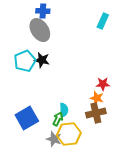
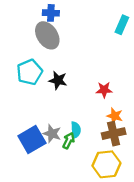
black star: (42, 60) -> (58, 80), moved
red star: (103, 84) -> (104, 90), moved
yellow hexagon: (69, 134) -> (106, 164), moved
gray star: (54, 139) -> (52, 134), moved

